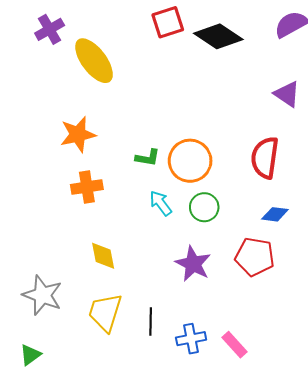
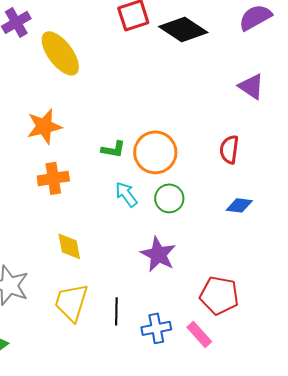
red semicircle: (265, 158) -> (229, 149), size x0.7
red pentagon: (255, 257) -> (219, 295), moved

